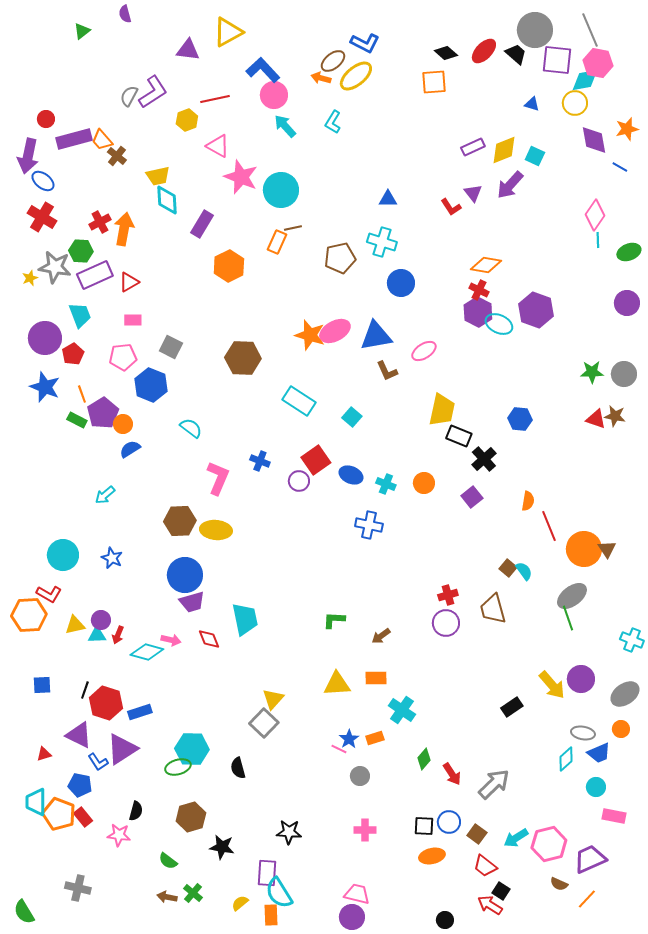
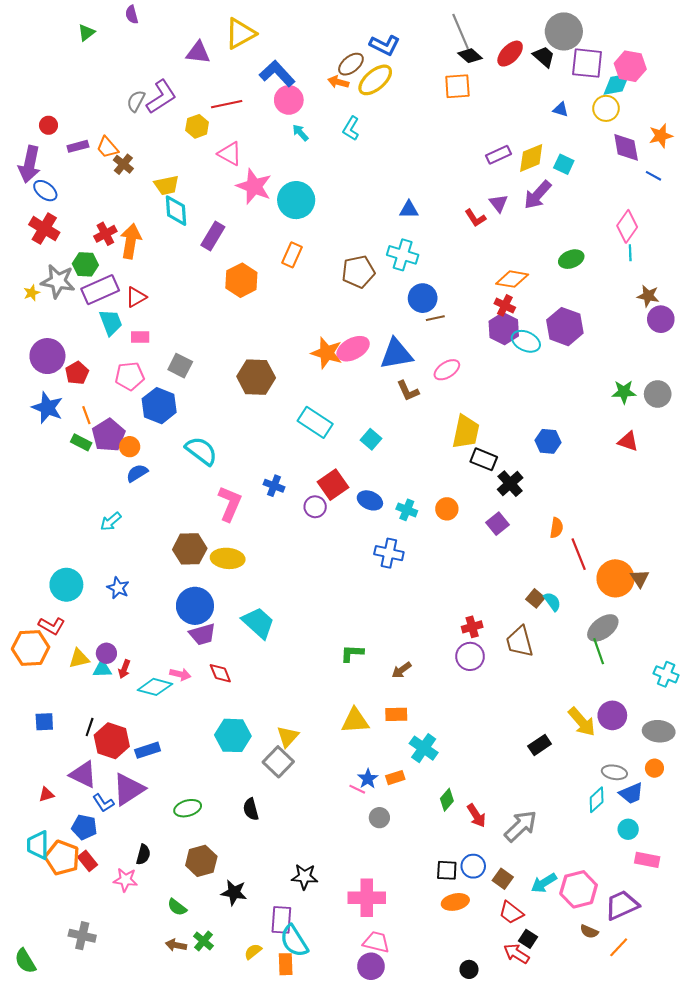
gray line: (590, 30) -> (461, 31), moved
cyan arrow: (285, 126) -> (300, 133), size x0.7
purple rectangle: (74, 139) -> (78, 146), size x0.6
brown line: (293, 228) -> (435, 318), moved
green ellipse: (629, 252) -> (571, 259), moved
cyan trapezoid: (80, 315) -> (111, 322), moved
brown star: (615, 416) -> (648, 296), moved
cyan semicircle: (191, 428) -> (201, 451), size x1.4
cyan trapezoid: (245, 619) -> (258, 623), moved, turned -36
gray ellipse: (625, 694) -> (659, 731), turned 40
cyan hexagon: (192, 749) -> (233, 735), moved
pink cross: (365, 830) -> (367, 898), moved, size x1.6

